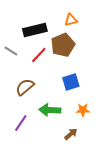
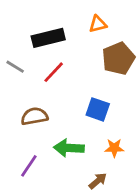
brown pentagon: (63, 45) -> (118, 58), moved
blue square: (71, 82) -> (98, 109), turned 36
brown semicircle: (25, 87) -> (34, 116), turned 30

